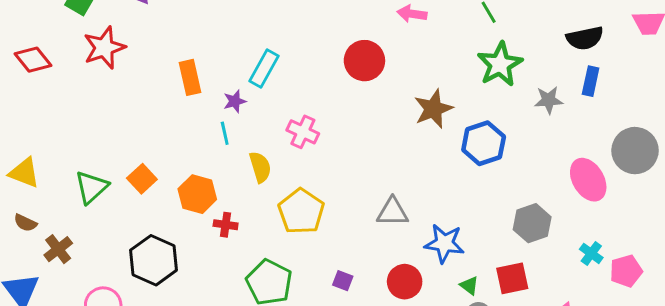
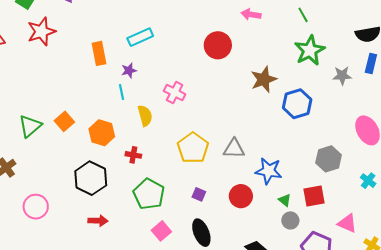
cyan rectangle: (264, 69) -> (140, 37), moved, turned 35
yellow pentagon: (301, 211) -> (193, 148), moved
red cross: (226, 225) -> (133, 155), moved
black hexagon: (154, 260) -> (91, 178), moved

